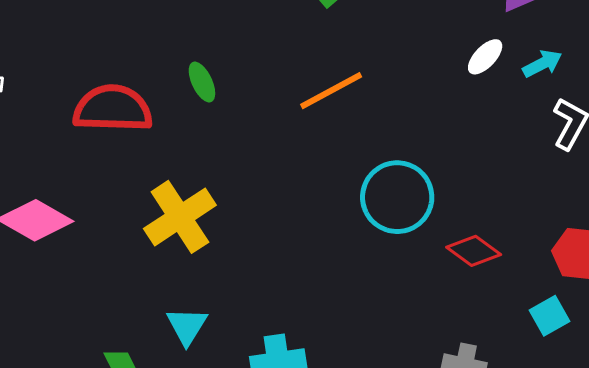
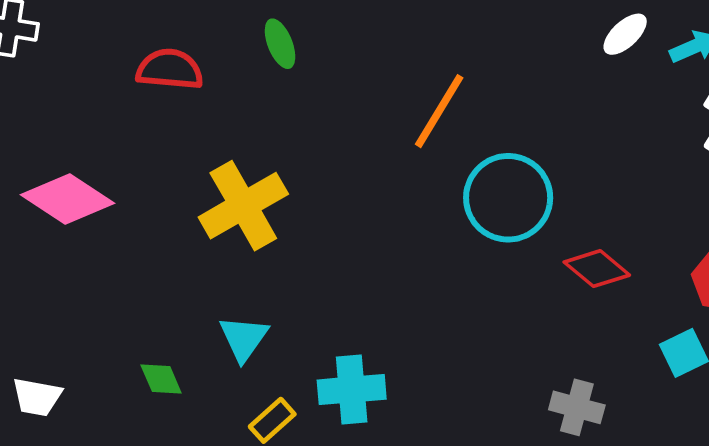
orange line: (331, 91) -> (439, 111), moved, turned -34
red semicircle: (113, 109) -> (170, 69), size x0.7

